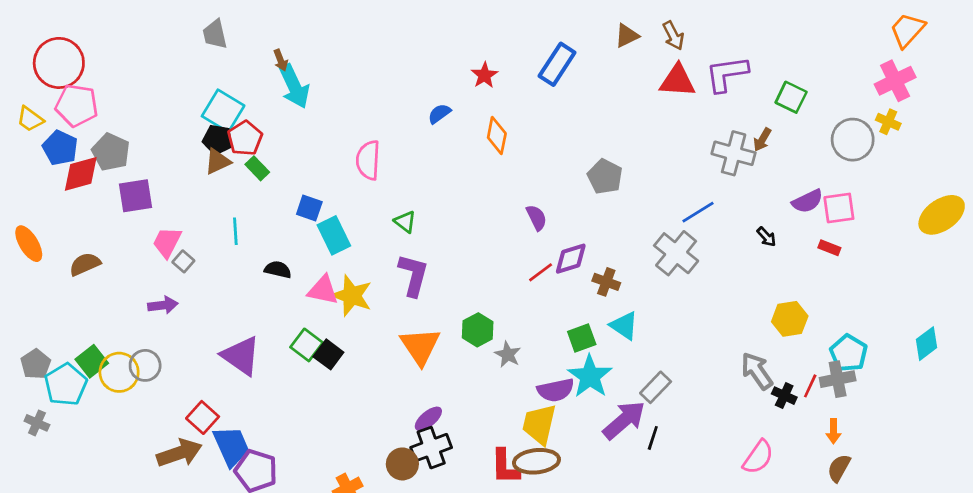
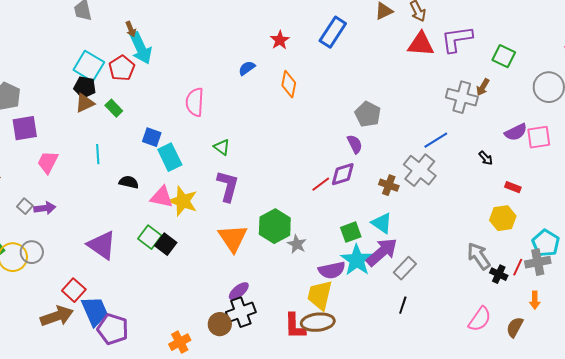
red pentagon: (245, 138) -> (122, 68), moved
purple semicircle: (536, 218) -> (355, 144), moved
red rectangle: (829, 248) -> (513, 187), moved
gray square: (183, 261) -> (25, 206), moved
brown cross: (606, 282) -> (389, 185), moved
green hexagon: (478, 330) -> (275, 226), size x1.4
purple arrow: (624, 420) -> (382, 252), moved
brown semicircle: (839, 468) -> (515, 327), moved

